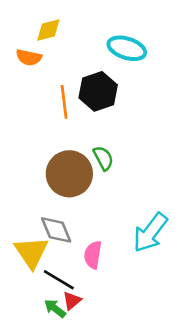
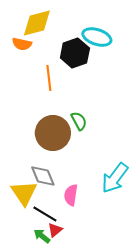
yellow diamond: (48, 30) -> (37, 23), size x1.5
black hexagon: (98, 91) -> (75, 53), moved

